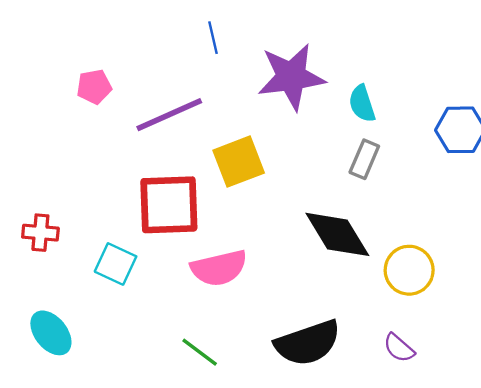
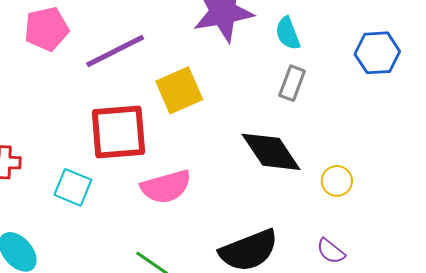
pink pentagon: (94, 87) -> (46, 29), size x1.4
yellow circle: (409, 270) -> (337, 181), size x0.7

